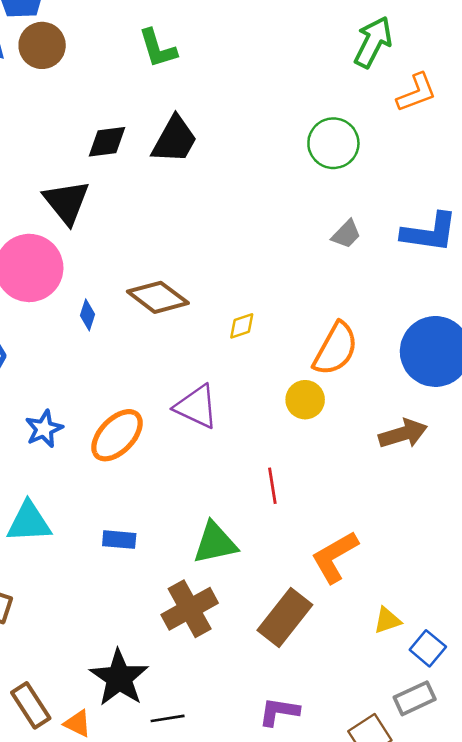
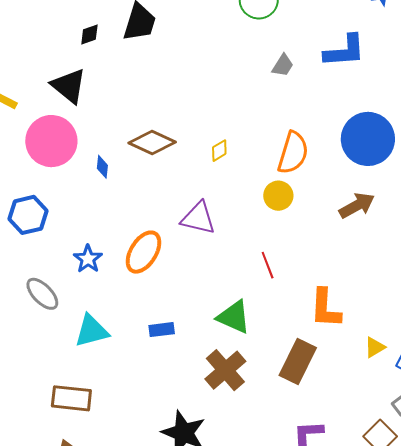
black diamond: (107, 142) -> (89, 34), size x0.7
green triangle: (215, 543) -> (234, 317), turned 48
orange L-shape: (335, 557) -> (325, 308), turned -45

